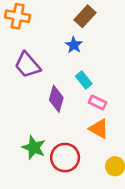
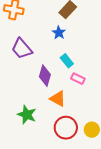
orange triangle: (99, 129) -> (58, 99), moved
red circle: (65, 158) -> (66, 128), moved

